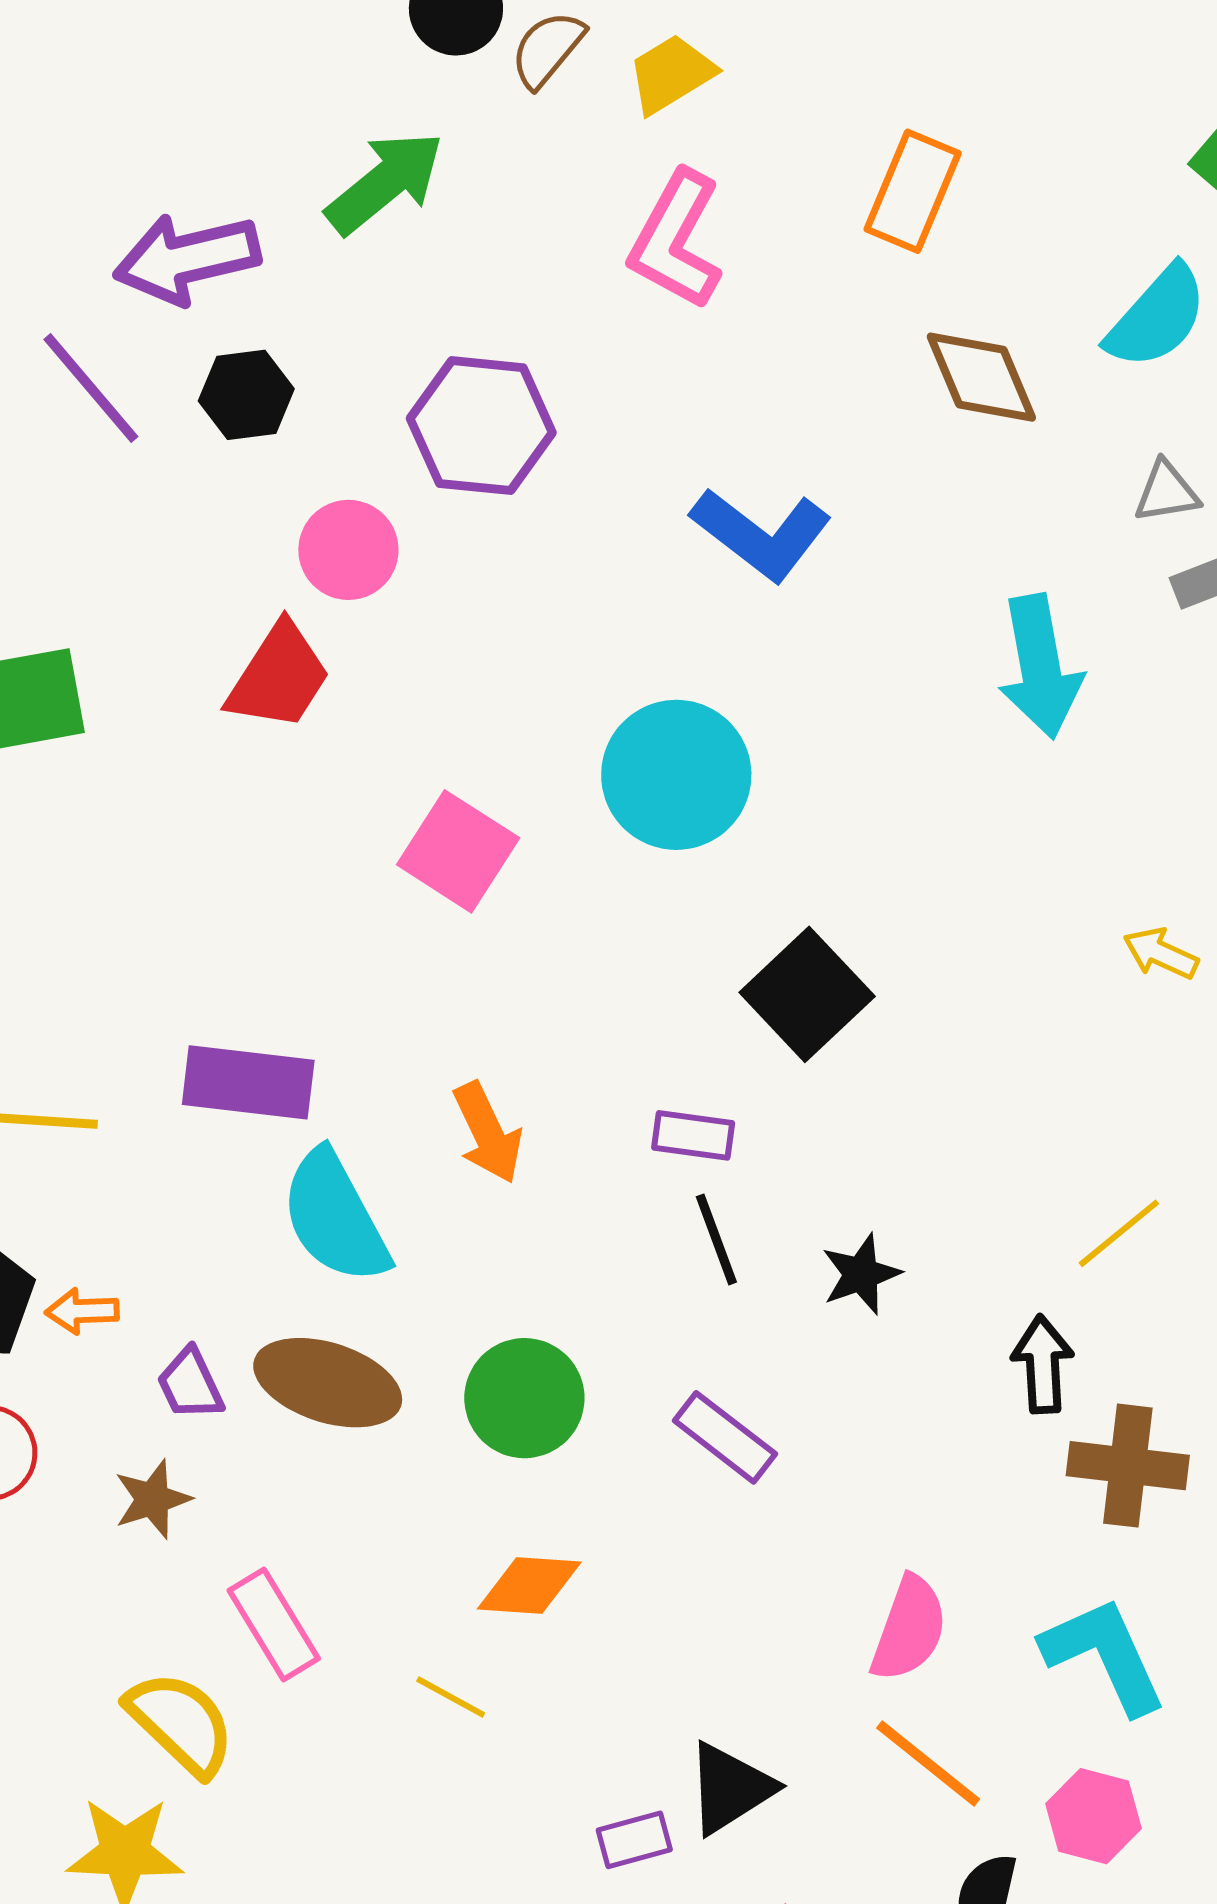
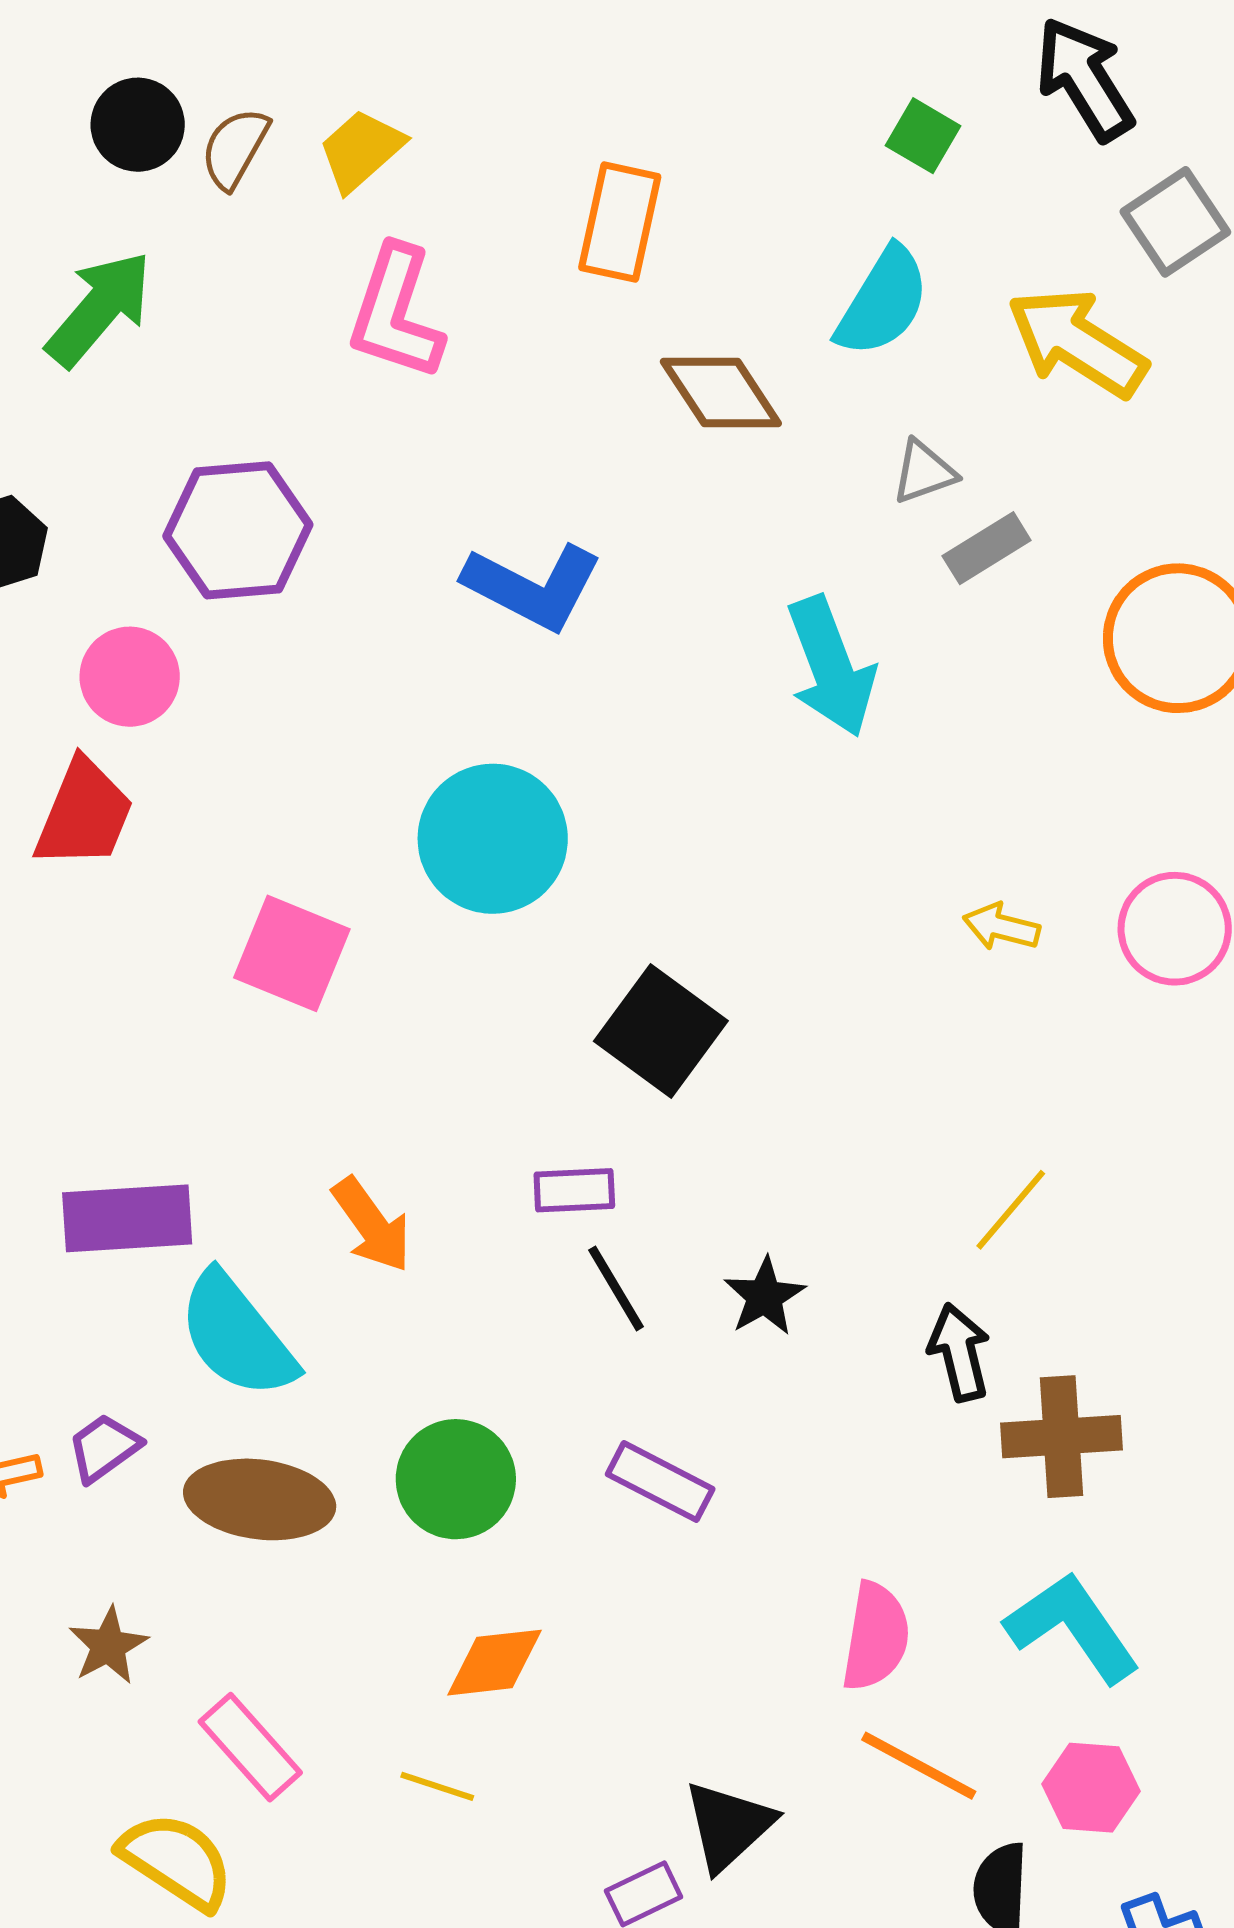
purple trapezoid: (190, 1384) -> (104, 1448), moved, turned 90

